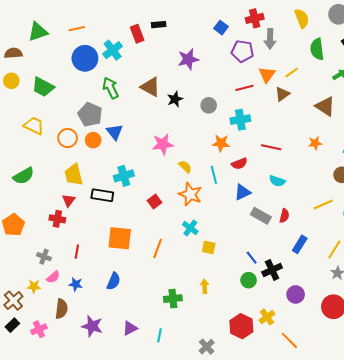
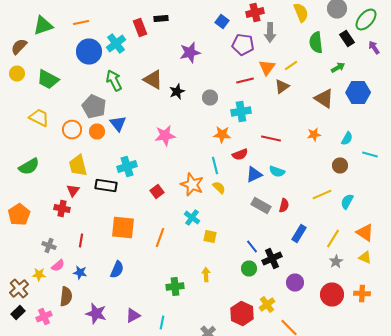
brown semicircle: (13, 53) -> (19, 46), turned -42
yellow semicircle: (185, 167) -> (219, 188), moved
blue triangle: (242, 192) -> (254, 174), moved

